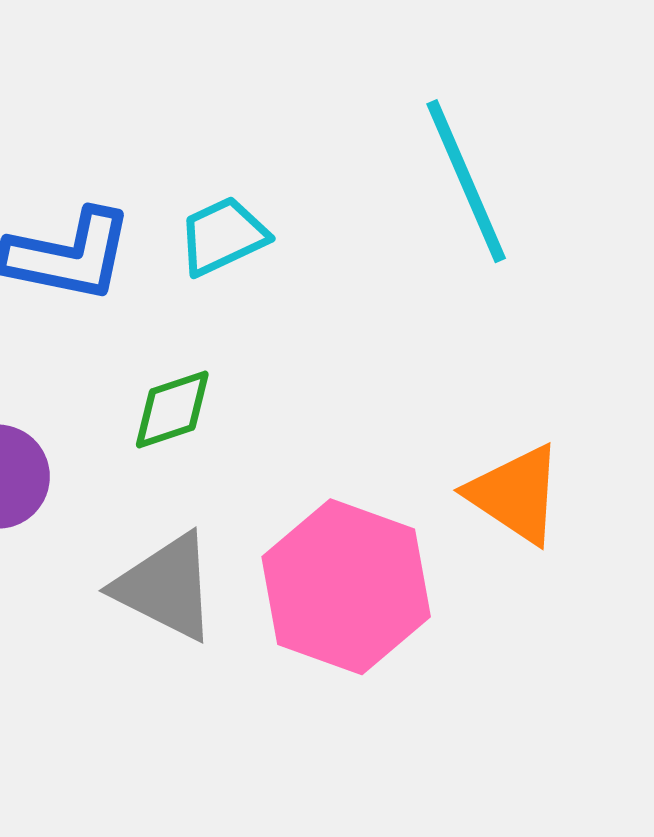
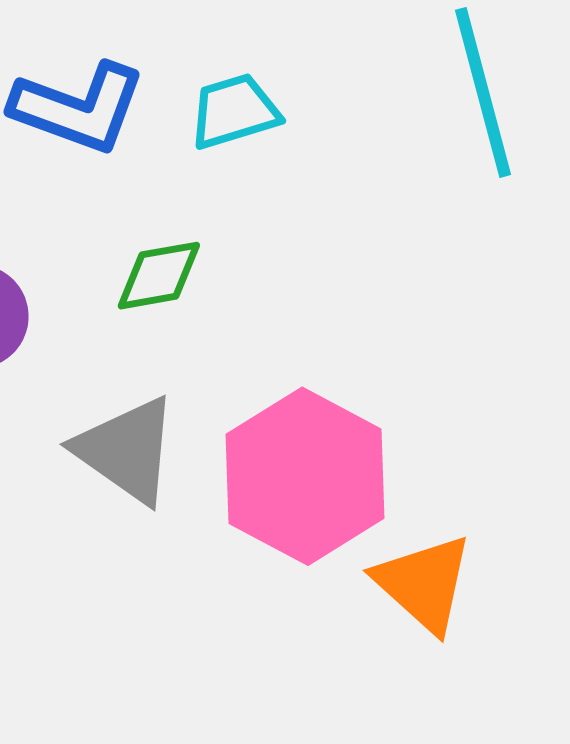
orange triangle: (515, 494) -> (424, 583), moved

